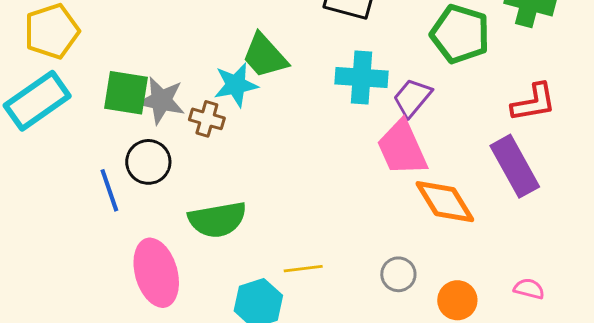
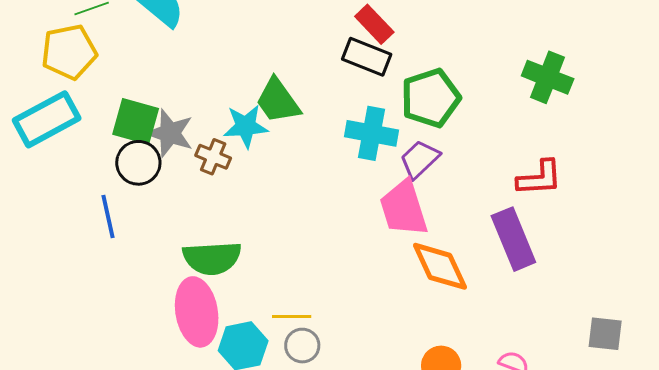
green pentagon: (460, 34) -> (431, 98), moved, turned 30
black circle: (148, 162) -> (138, 163), moved
pink ellipse: (156, 273) -> (197, 312), moved
gray circle: (398, 274) -> (302, 346), moved

